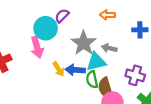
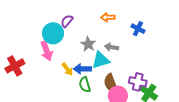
blue cross: (140, 30) -> (138, 29), turned 32
gray star: (84, 43) -> (88, 44), size x0.7
purple cross: (135, 75) -> (138, 82), moved
green semicircle: (92, 80) -> (85, 85), moved

